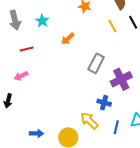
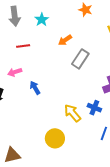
gray rectangle: (96, 63) -> (80, 59), moved
yellow arrow: (89, 121) -> (72, 113), moved
blue arrow: (36, 133) -> (35, 88), moved, turned -128

